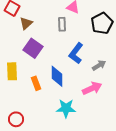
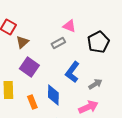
gray rectangle: (62, 24) -> (58, 43), turned 64

